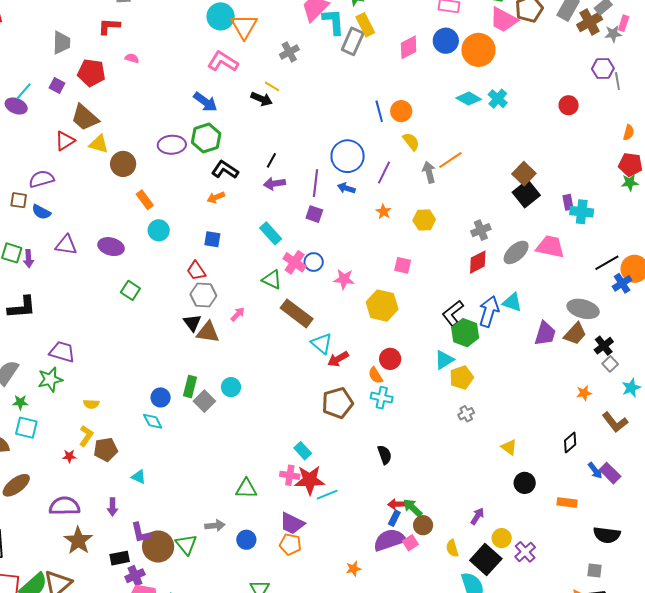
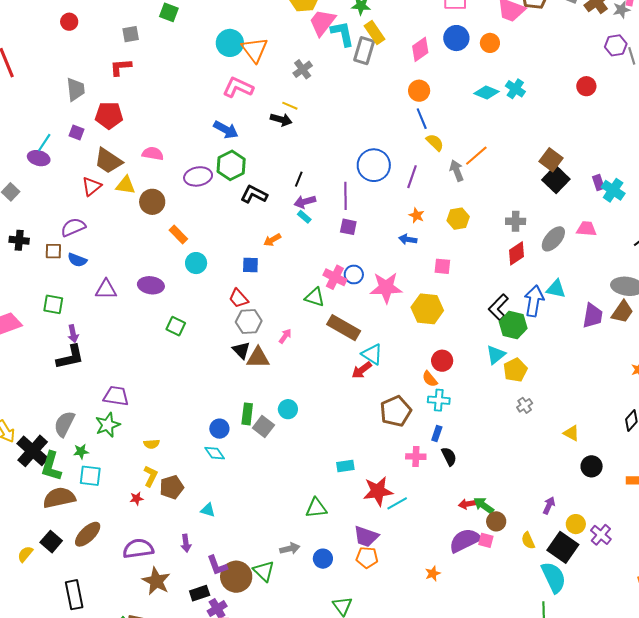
orange circle: (478, 50) -> (490, 43), size x0.6
pink semicircle: (132, 58) -> (153, 154), moved, size x1.5
blue line: (379, 111) -> (422, 119), moved
orange circle: (401, 111) -> (419, 91), moved
blue arrow: (346, 188) -> (408, 239), moved
orange arrow: (216, 197) -> (272, 240), moved
cyan cross: (582, 212) -> (613, 190), turned 35
gray cross: (481, 230) -> (516, 221), turned 30
cyan rectangle: (271, 233) -> (304, 217), moved, size x0.6
pink trapezoid: (550, 247) -> (587, 229), size x0.7
purple arrow: (29, 259) -> (73, 334), moved
pink star: (344, 279) -> (386, 288), size x1.5
red arrow: (338, 359) -> (362, 370), moved
cyan rectangle: (303, 451) -> (345, 466), moved, turned -48
pink cross: (290, 475) -> (416, 457), moved
blue rectangle: (394, 518) -> (437, 434), moved
pink square: (410, 543) -> (486, 540), turned -35

